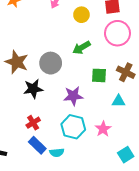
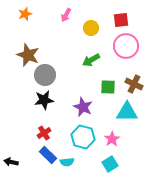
brown star: (17, 62) -> (28, 55), moved
gray circle: (51, 63) -> (45, 75), moved
purple star: (73, 96) -> (83, 107), turned 30
cyan triangle: (119, 101) -> (127, 112), size x1.6
cyan square: (126, 155) -> (110, 164), moved

